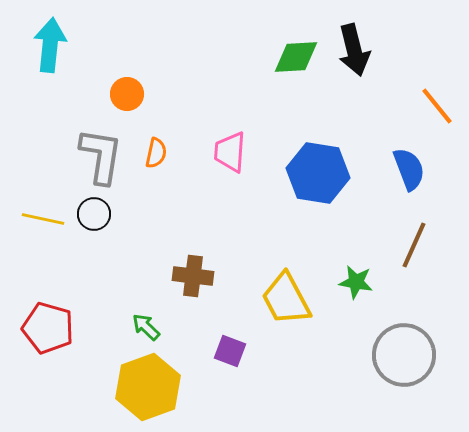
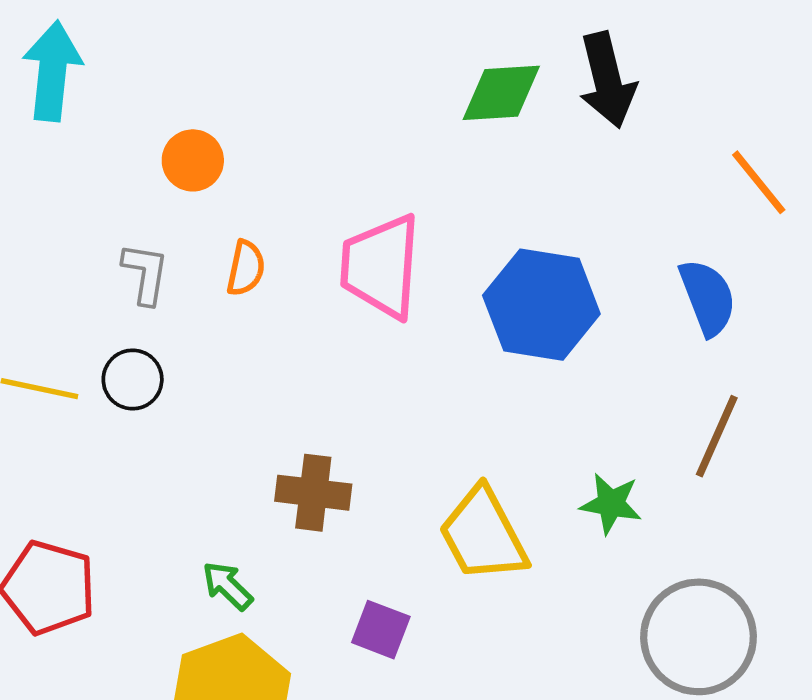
pink trapezoid: (230, 152) -> (381, 266), size x1.4
gray L-shape: (101, 156) -> (145, 274), size x0.6

